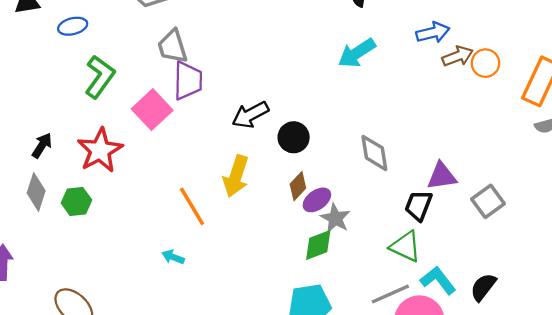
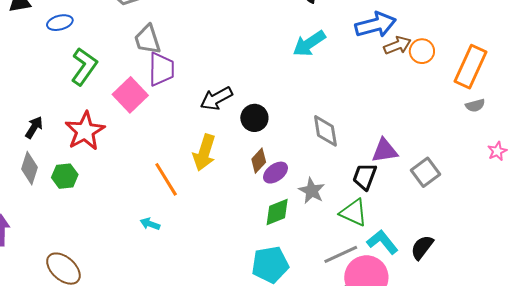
blue arrow: (433, 33) -> (376, 25), size x1.4
gray star: (335, 218) -> (312, 191), moved

